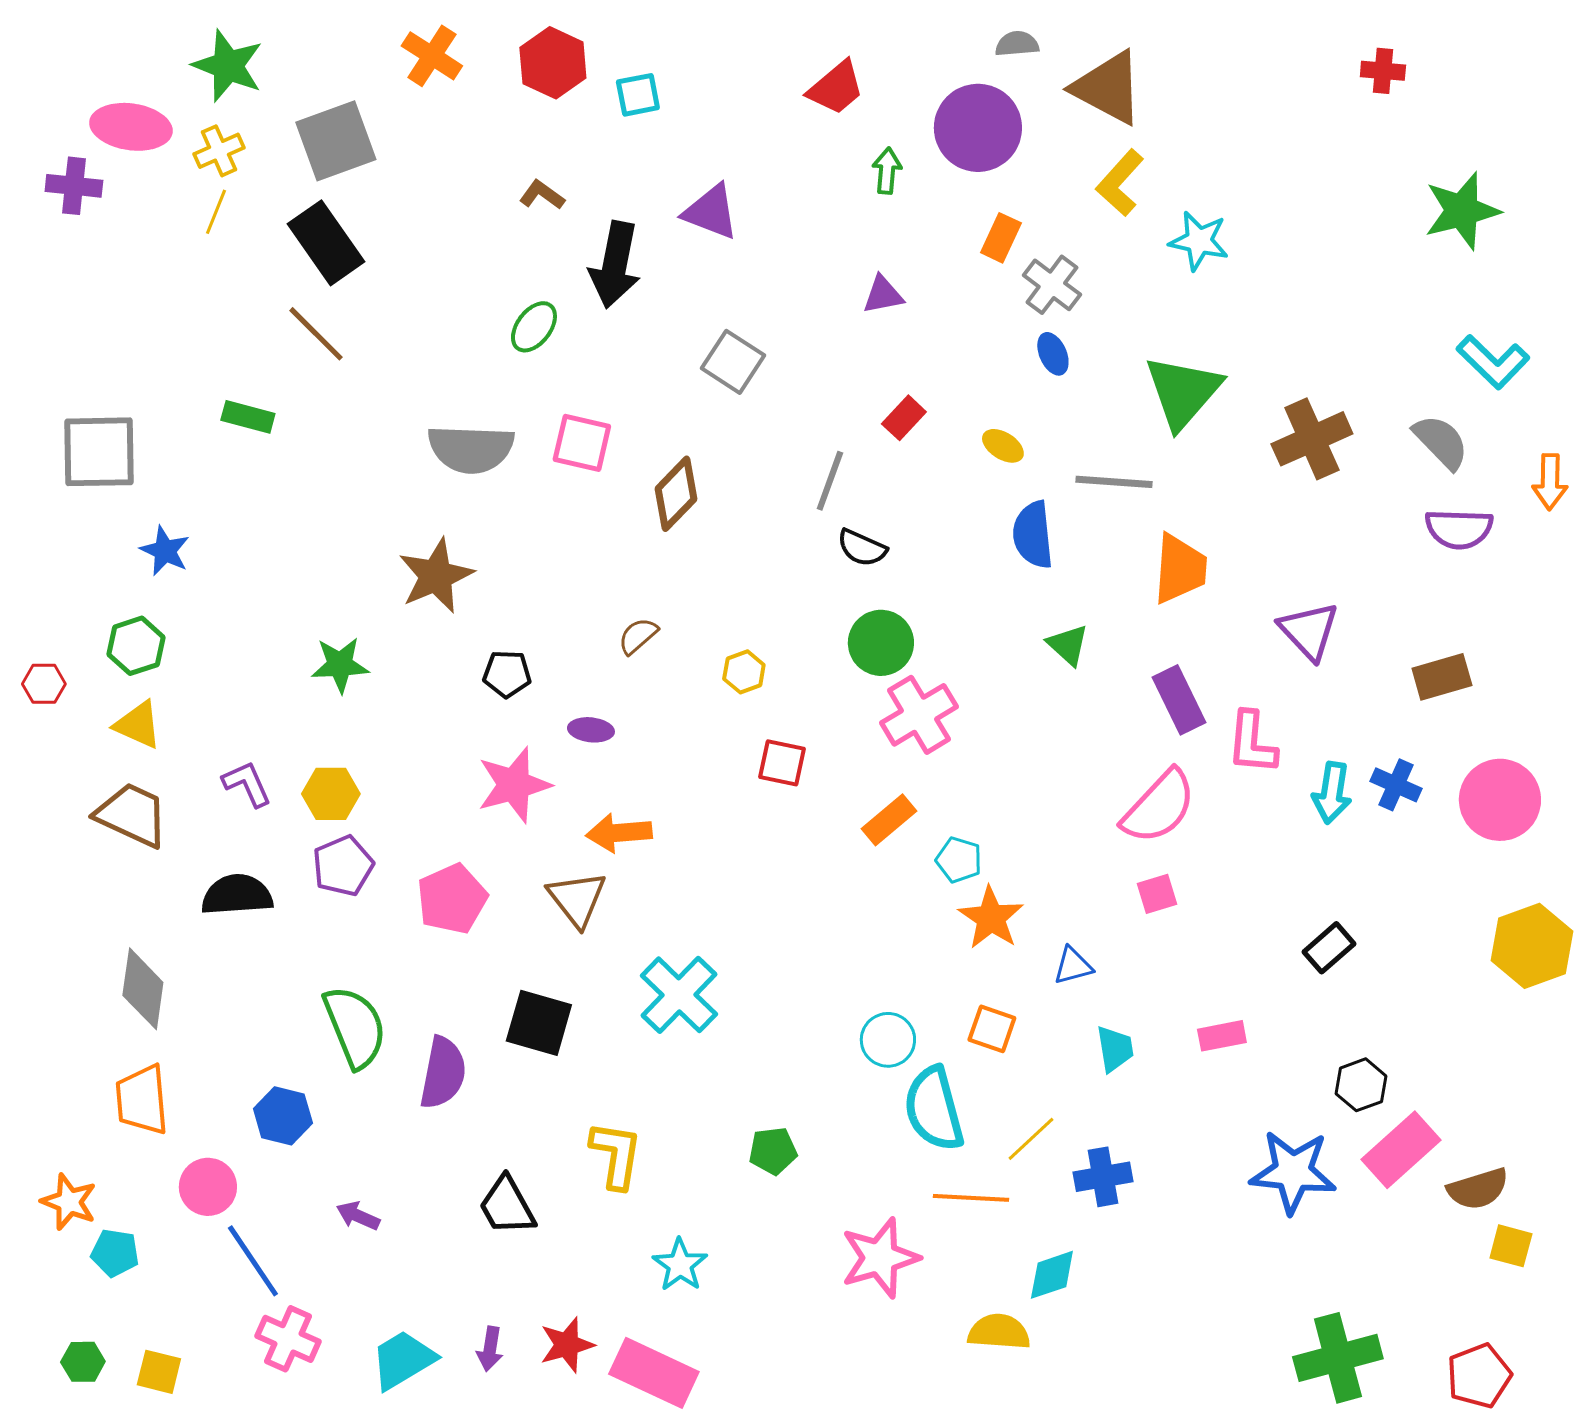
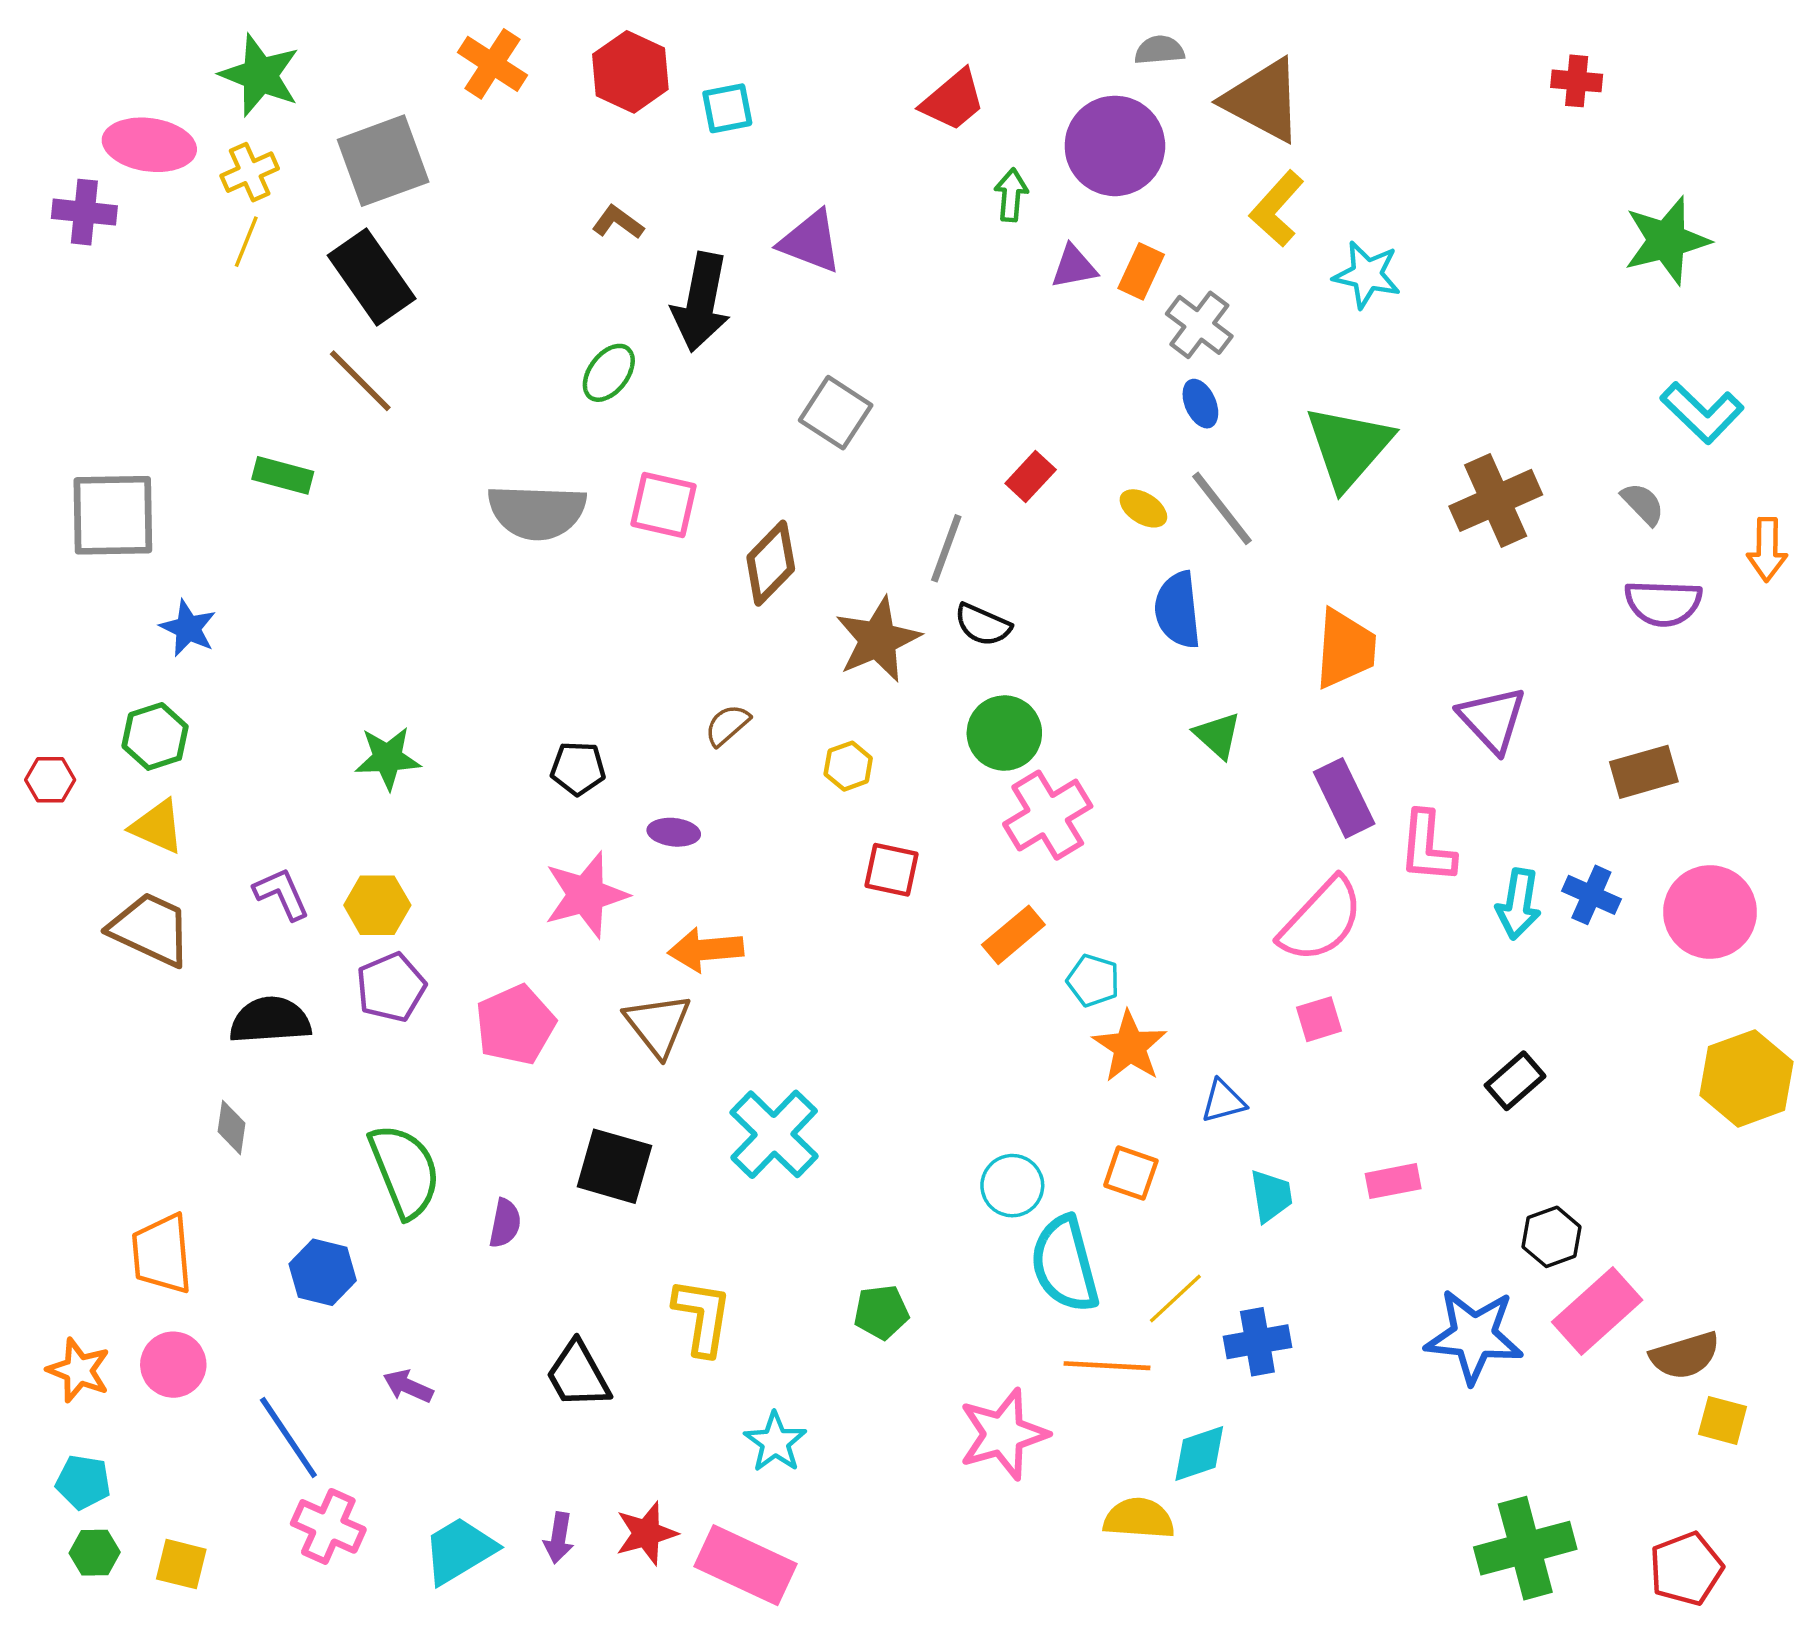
purple triangle: (883, 295) -> (1074, 267), moved
gray semicircle: (1441, 442) -> (1643, 504), size x0.7
gray line: (1114, 482) -> (1222, 508), moved, turned 48
brown star: (436, 576) -> (878, 640), moved
gray diamond: (143, 989) -> (231, 1127), moved, size x0.6
purple semicircle: (443, 1073) -> (505, 1223), size x0.6
pink circle: (208, 1187) -> (173, 1365), moved
cyan pentagon: (115, 1253) -> (83, 1482), moved

